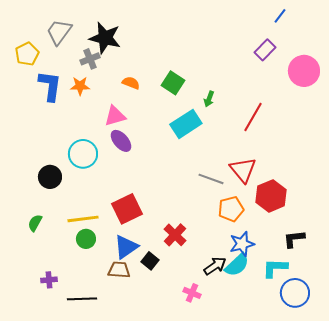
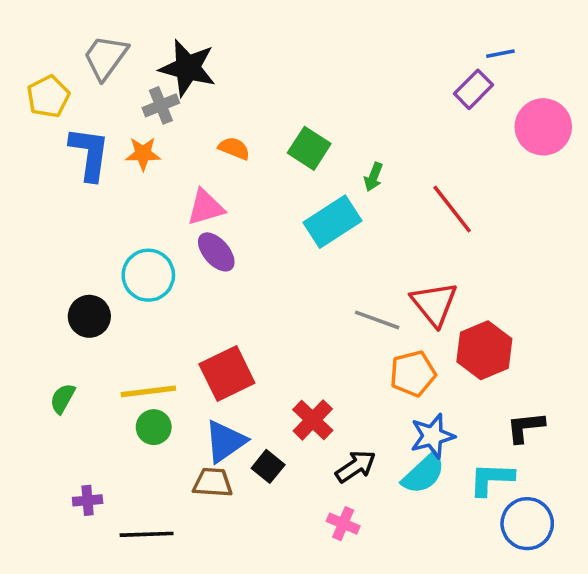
blue line: (280, 16) -> (500, 54), moved, turned 42
red line: (253, 117) -> (452, 209), turned -68
black arrow: (215, 266) -> (356, 466), moved

